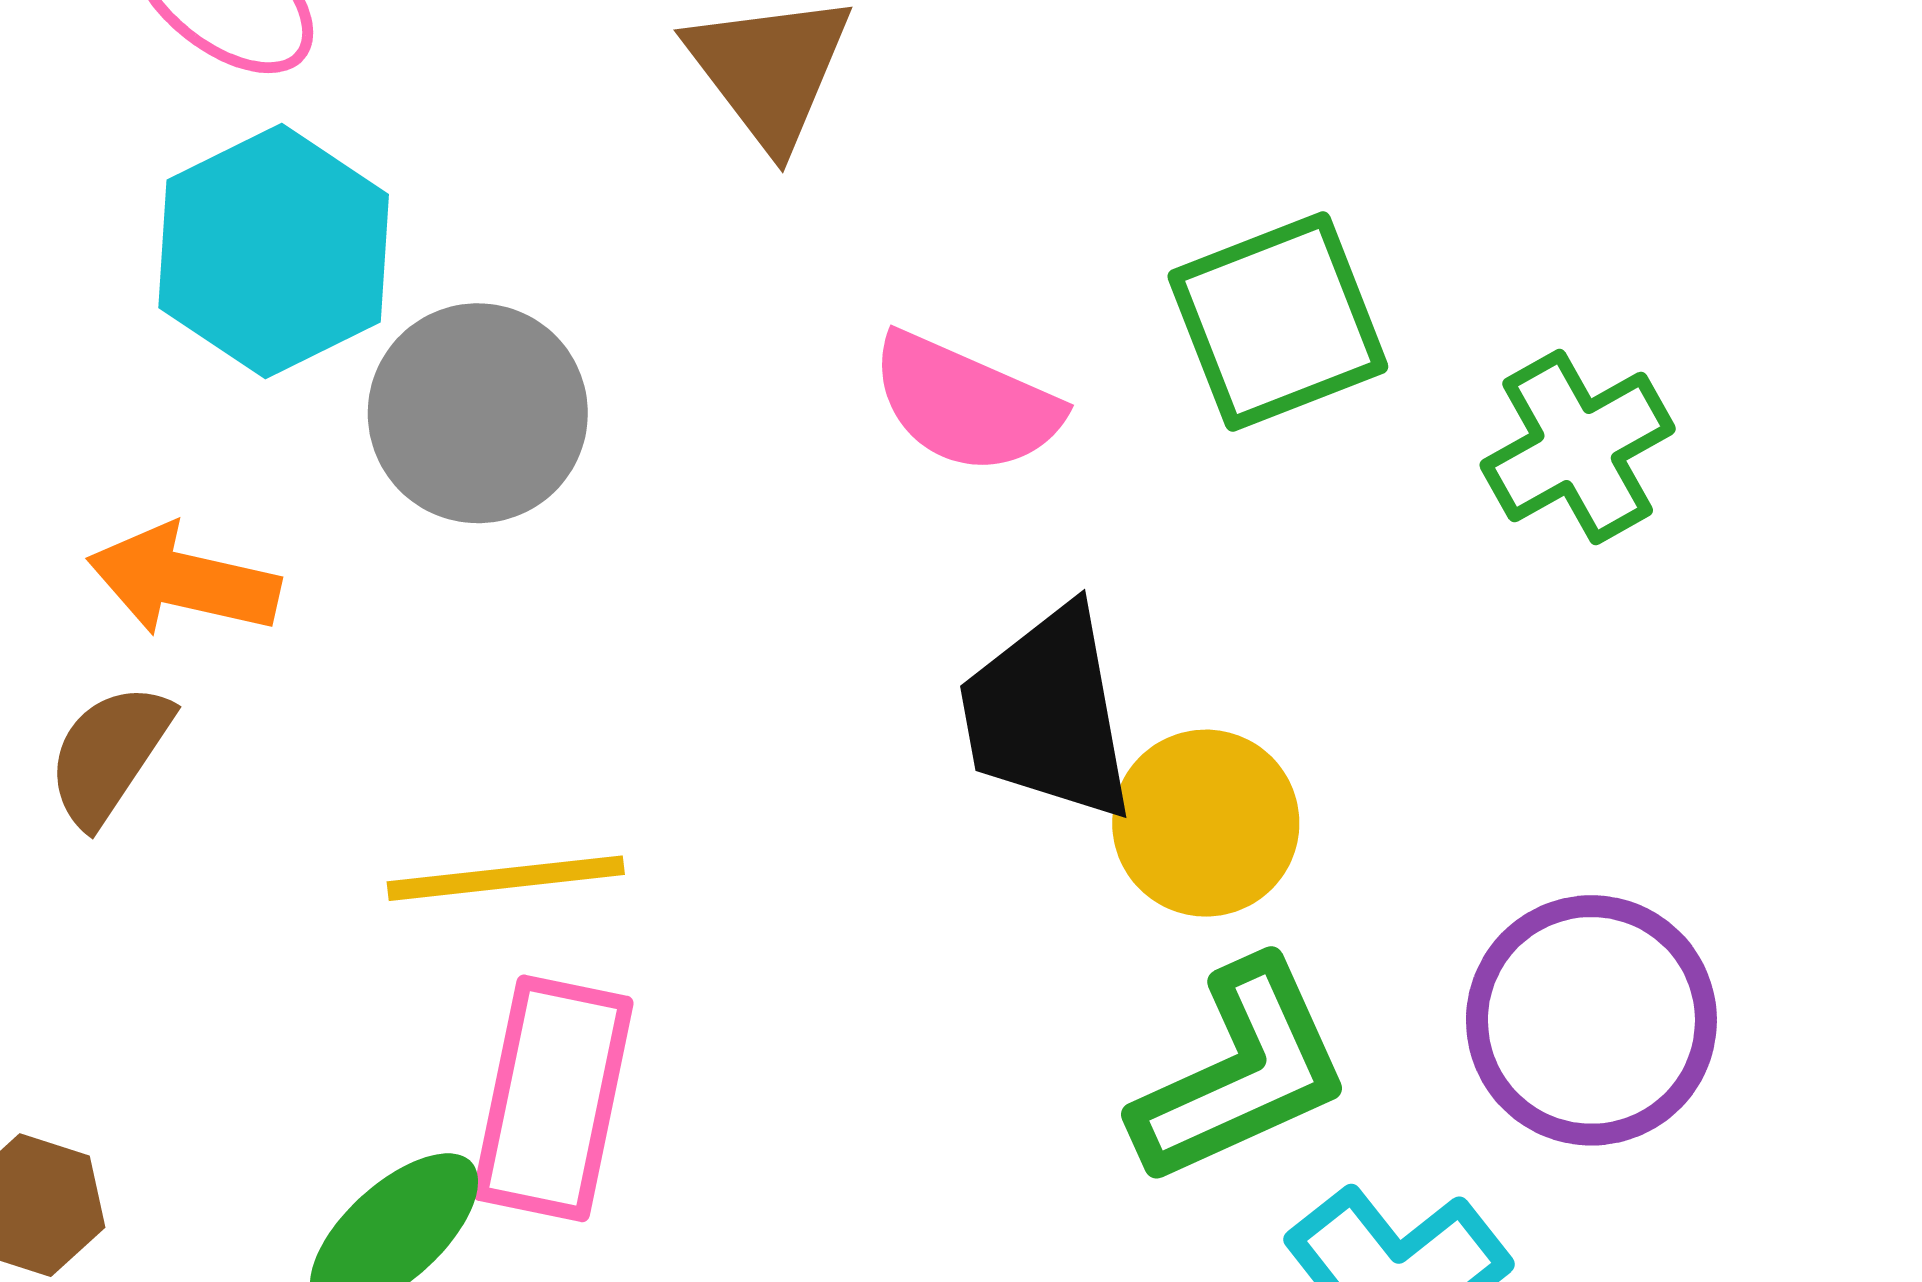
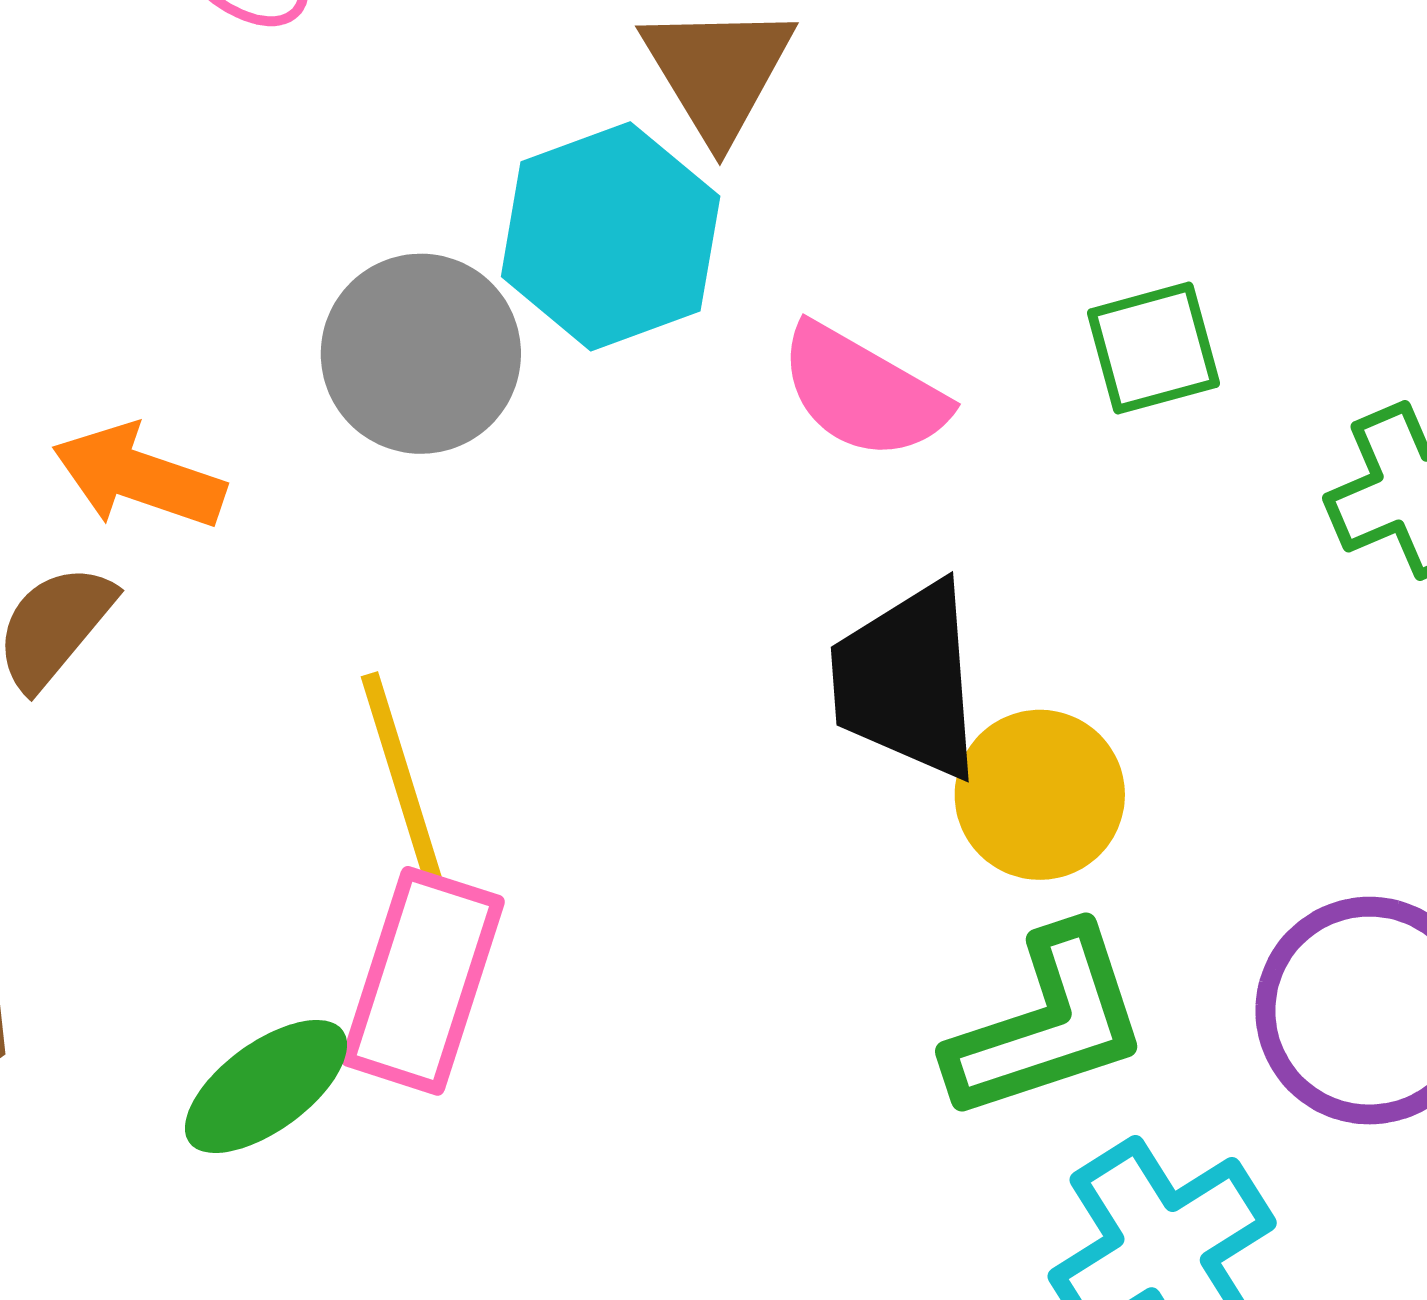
cyan hexagon: (274, 251) -> (611, 236), moved
green square: (1278, 322) -> (1153, 348), size x0.7
yellow line: (506, 878) -> (401, 777), turned 73

